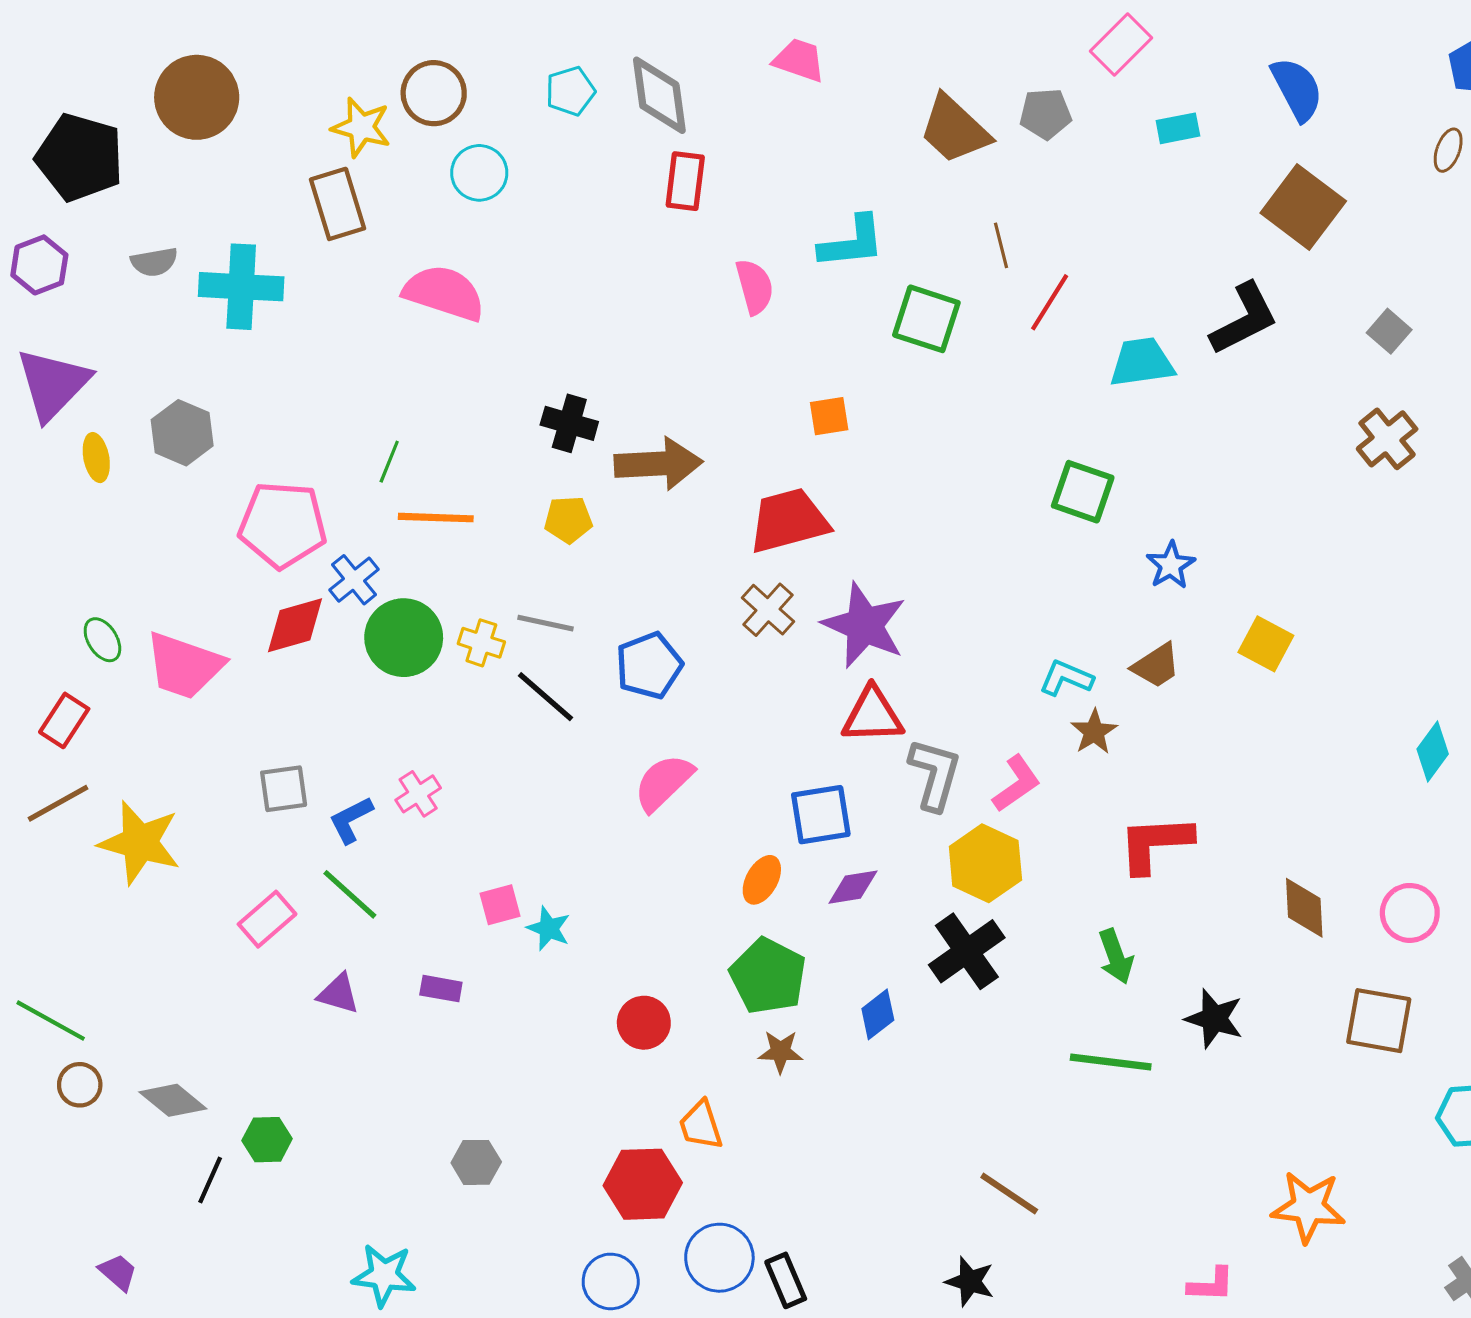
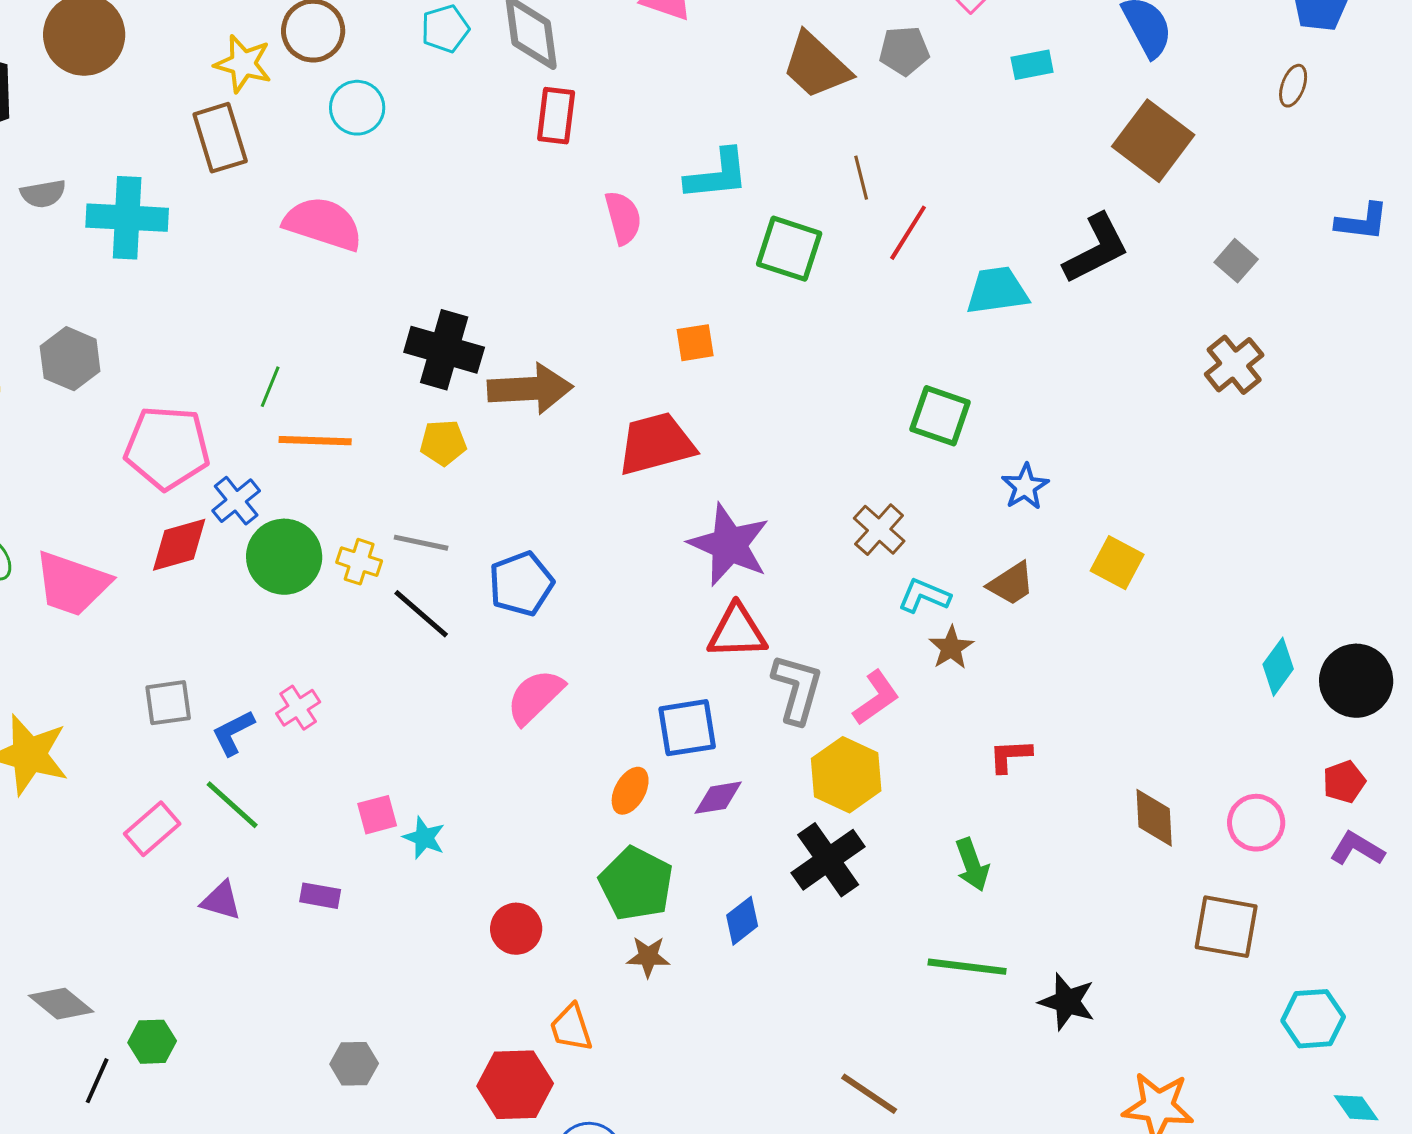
black cross: (569, 423) -> (444, 350), size x1.4
brown cross: (768, 610) -> (879, 530), moved
red L-shape: (1155, 844) -> (1010, 756), size x0.6
black star: (1214, 1019) -> (1067, 1002), moved

